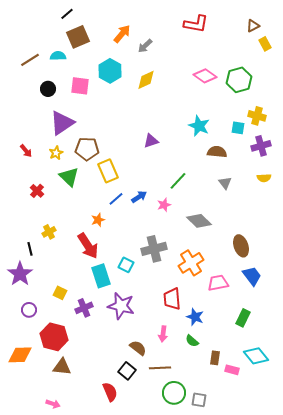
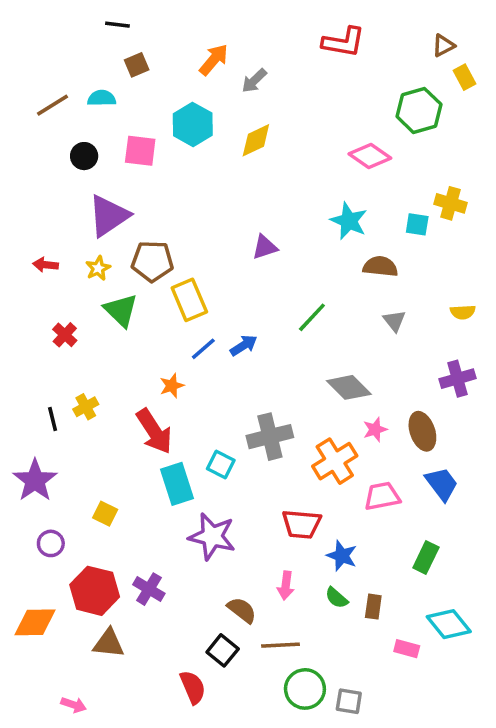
black line: (67, 14) -> (117, 25), turned 48
brown square: (78, 37) -> (137, 65), size x0.6
pink diamond: (205, 76) -> (370, 156), moved
green hexagon: (239, 80) -> (419, 110), moved
purple cross: (261, 146) -> (457, 379), moved
red arrow: (26, 151) -> (46, 265), turned 136
pink star: (164, 205) -> (375, 430), moved
black line: (30, 249) -> (53, 419), moved
red trapezoid: (172, 299) -> (301, 524), turned -80
purple cross: (84, 308) -> (149, 589), moved, turned -36
brown rectangle: (215, 358) -> (373, 607), moved
pink arrow: (53, 404) -> (74, 705), moved

